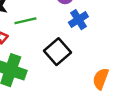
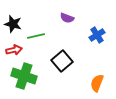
blue cross: (78, 20) -> (97, 35), moved

